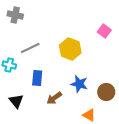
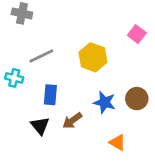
brown circle: (106, 92) -> (137, 99), moved
black triangle: (16, 101) -> (40, 126), moved

